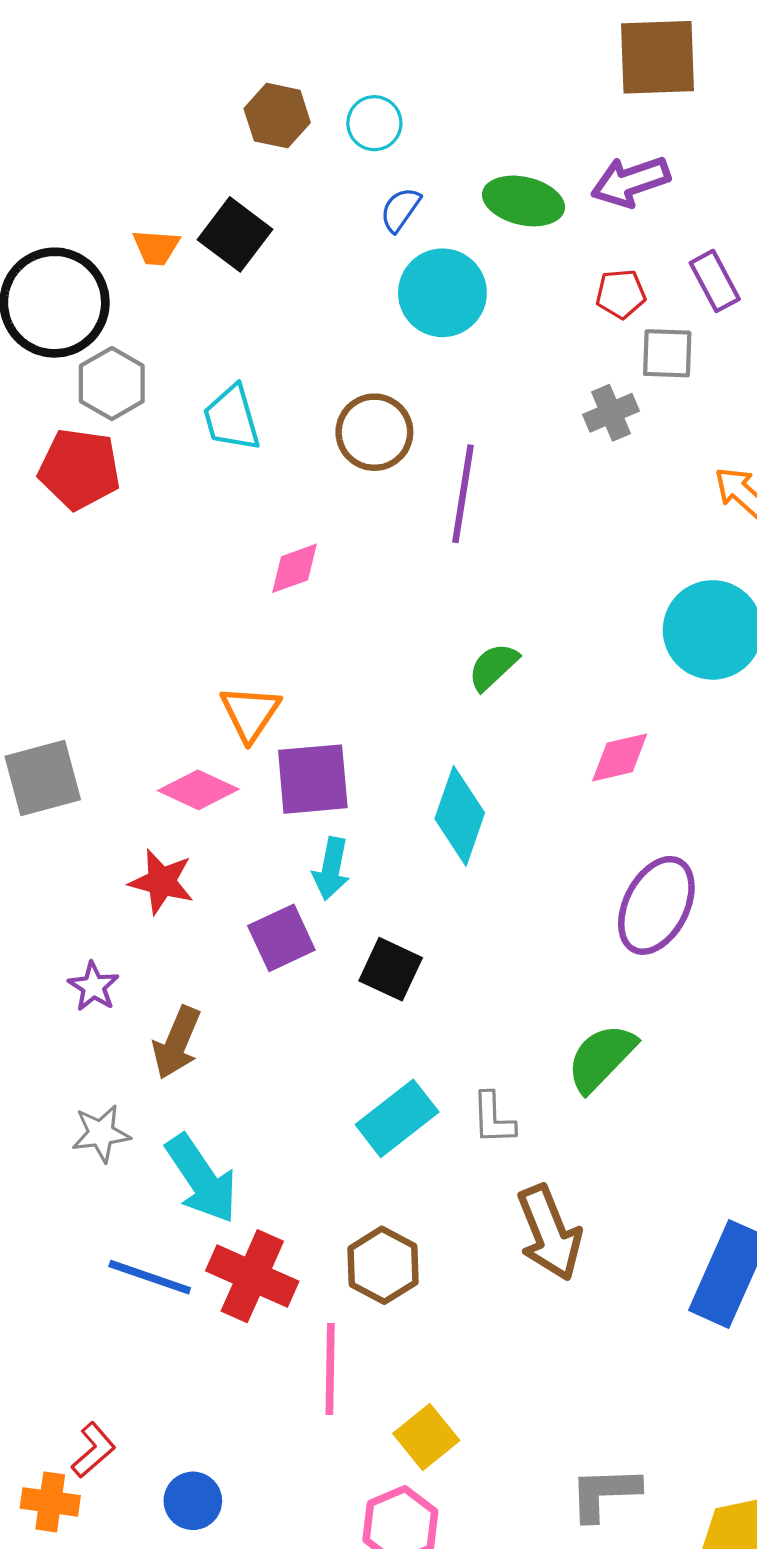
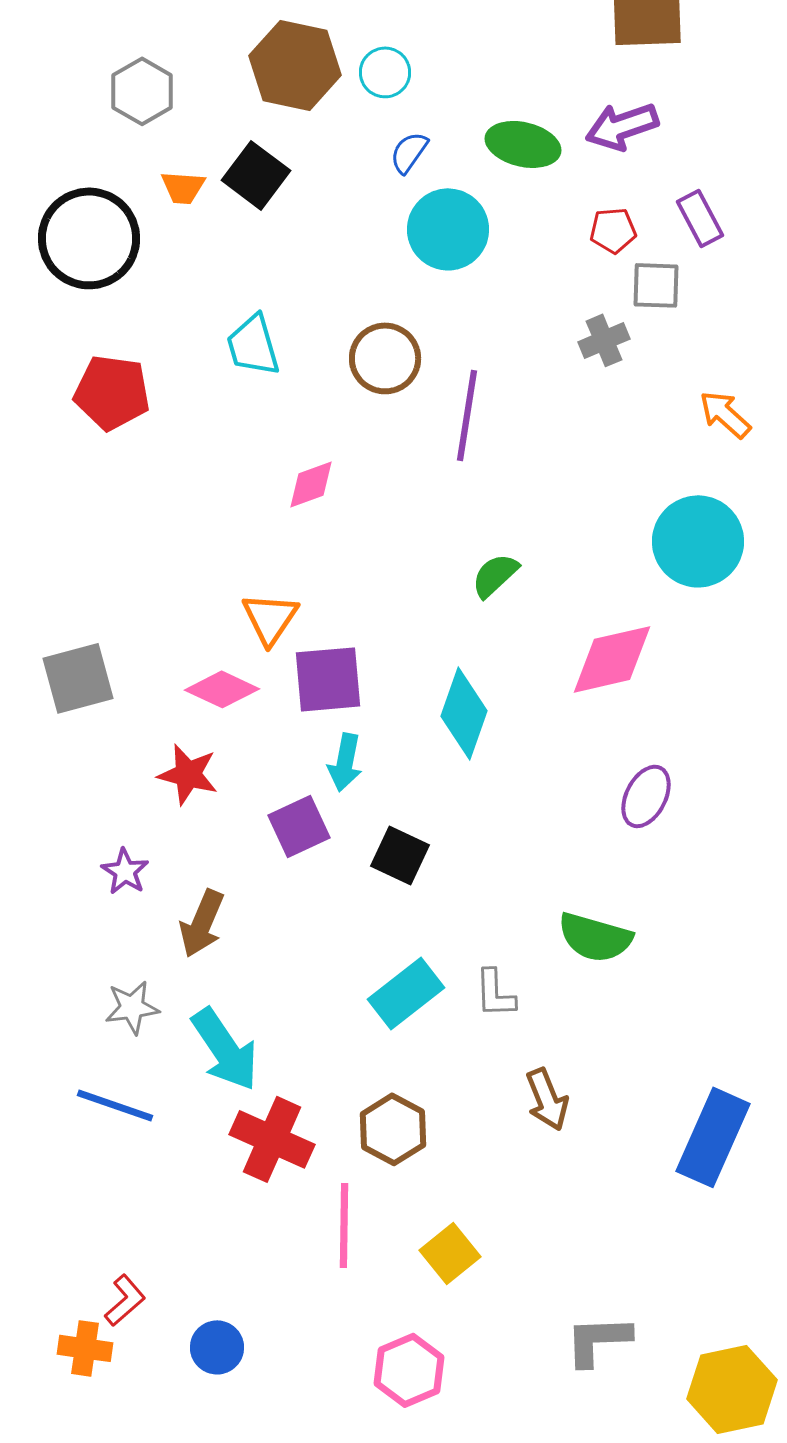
brown hexagon: (277, 116) -> (295, 65), size x1.5
gray hexagon: (112, 384) -> (142, 91), moved
pink diamond: (620, 757) -> (612, 659), size x1.5
purple ellipse: (656, 905) -> (646, 796), size x0.7
green semicircle: (601, 1058) -> (595, 937), turned -118
brown arrow: (549, 1233) -> (547, 1099), size x0.7
blue line: (150, 1277) -> (115, 1105), moved
yellow square: (426, 1437) -> (450, 1253), moved

